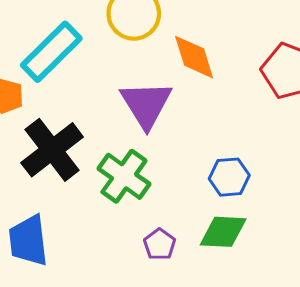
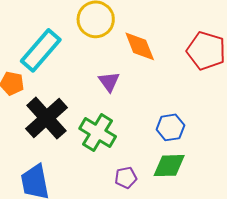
purple triangle: (146, 104) -> (109, 82), size x0.6
purple pentagon: (160, 244) -> (126, 178), turned 30

